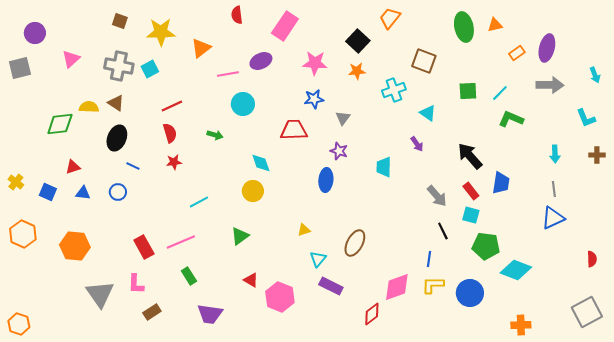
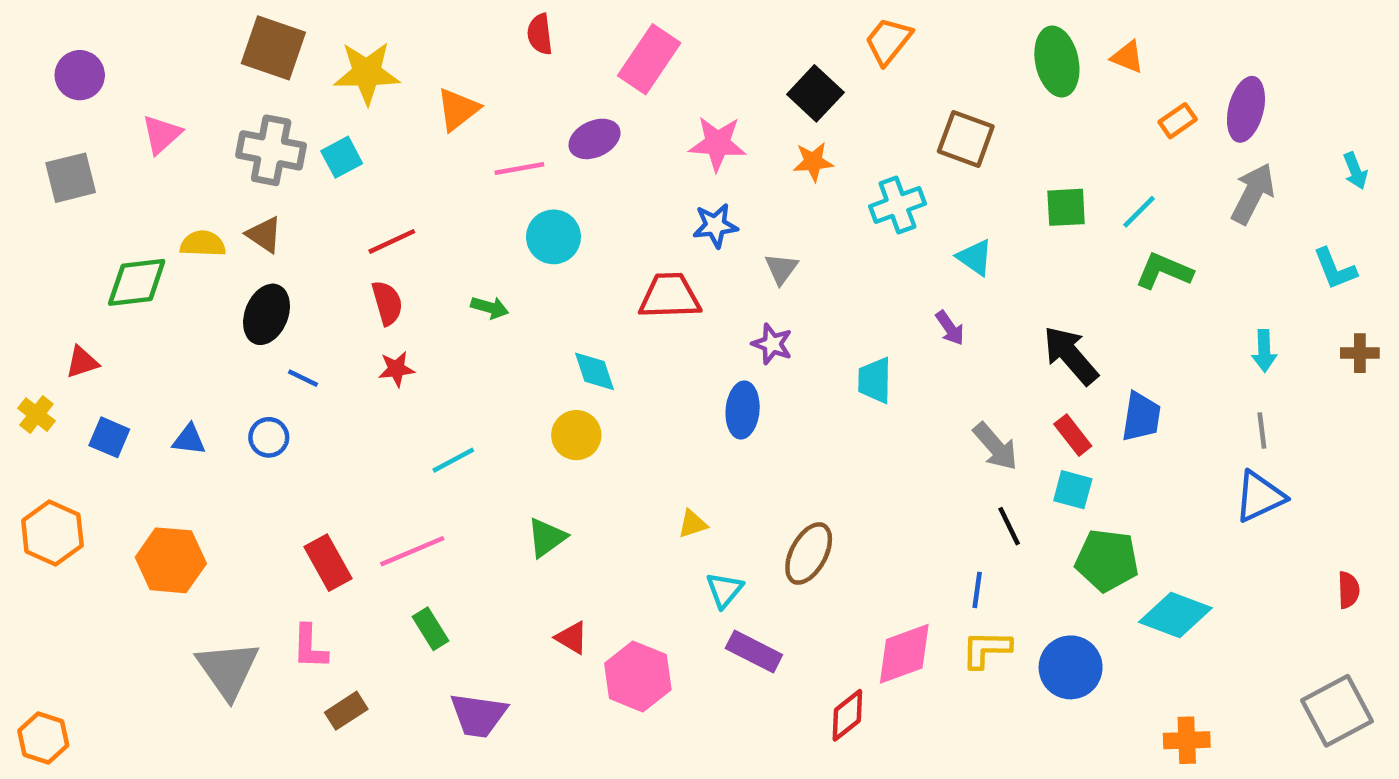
brown square: (120, 21) -> (273, 48), size x1.8
orange triangle: (495, 25) -> (1128, 57), turned 35
gray square: (20, 68) -> (71, 178), moved
gray arrow: (550, 85) -> (1253, 194), turned -64
red triangle: (73, 167) -> (82, 362), moved

